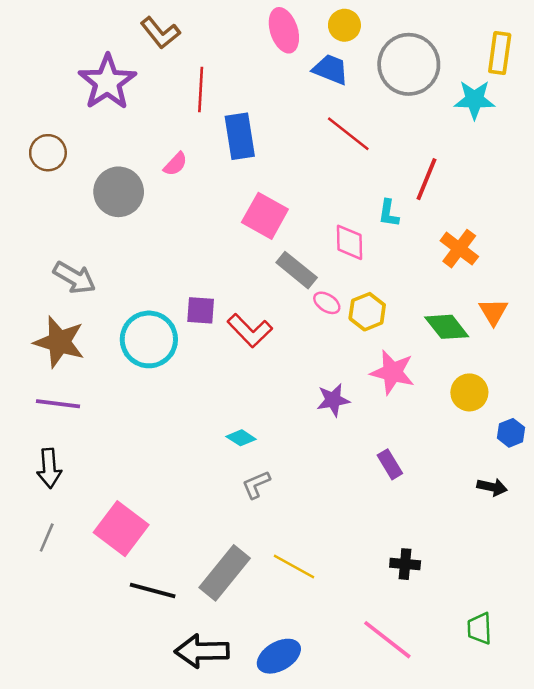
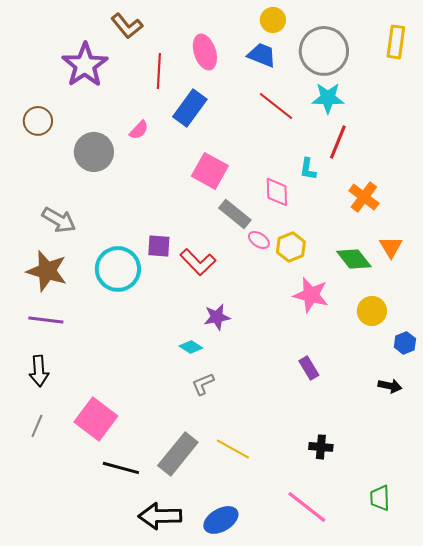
pink ellipse: (284, 30) -> (205, 52), moved
cyan star: (474, 100) -> (328, 98), moved
blue rectangle: (240, 136) -> (190, 108), turned 45
purple star: (333, 400) -> (217, 317), moved

